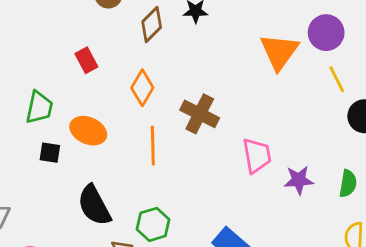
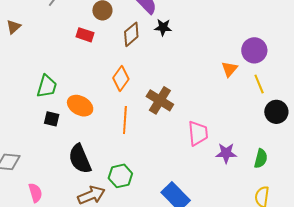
orange triangle: (279, 52) -> (229, 69), moved, size x0.6
red rectangle: (86, 60) -> (85, 35), moved, turned -48

